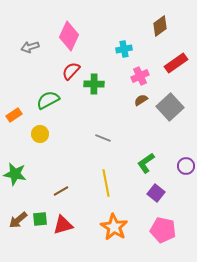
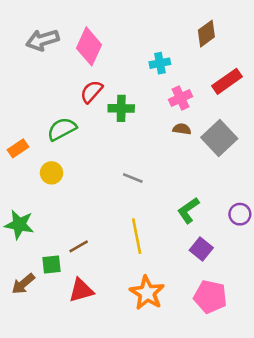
gray arrow: (30, 47) -> (42, 40), moved, size x1.4
brown semicircle: (141, 100) -> (182, 129), turned 40
green square: (40, 219) -> (52, 264), moved

